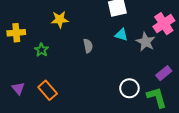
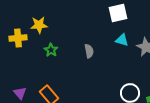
yellow star: (60, 20) -> (39, 25), moved
green star: (41, 50) -> (51, 50), moved

